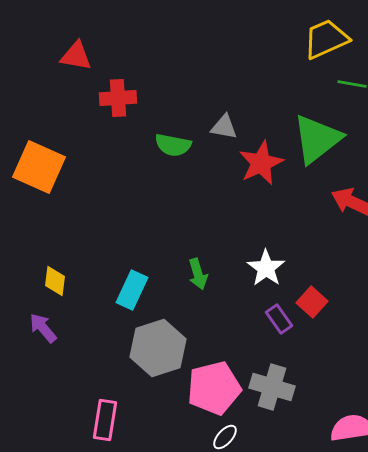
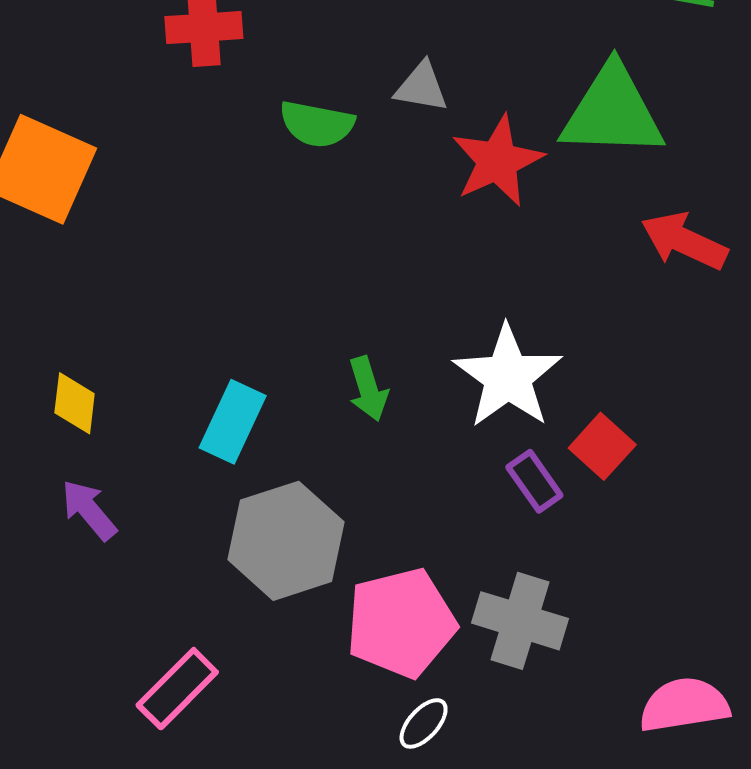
green triangle: (317, 139) -> (612, 112), turned 40
white star: (266, 268) -> (508, 377), size x1.4
purple arrow: (43, 328) -> (89, 510), moved
pink rectangle: (105, 420) -> (177, 689), turned 36

